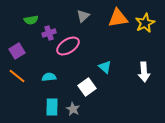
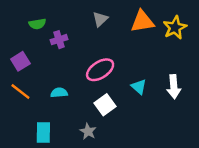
pink ellipse: (68, 46) -> (100, 70), moved
cyan triangle: (105, 67) -> (139, 87), moved
cyan rectangle: (52, 107) -> (43, 133), moved

